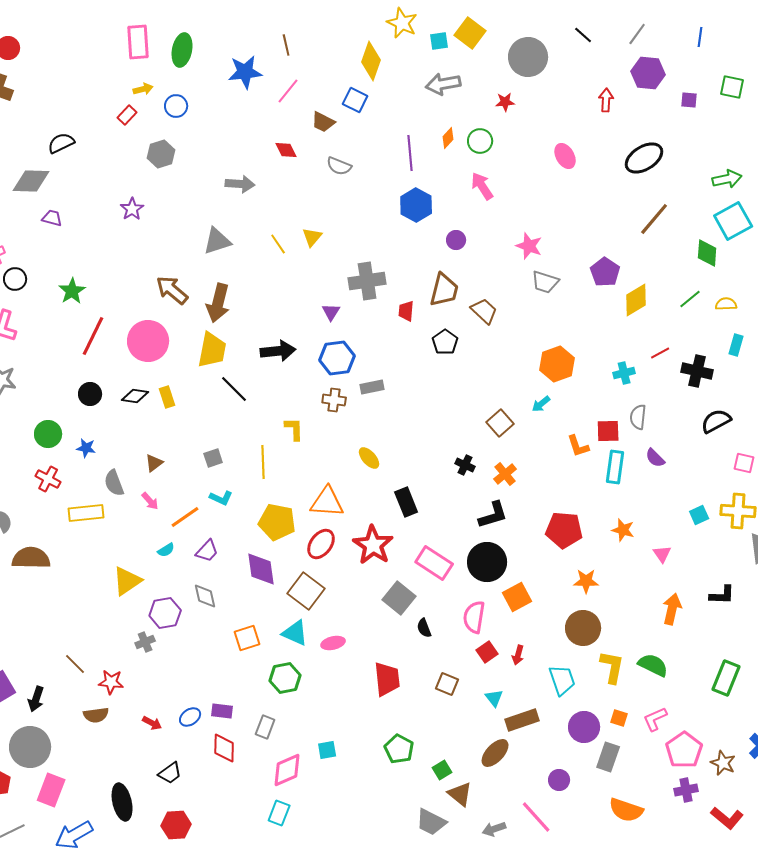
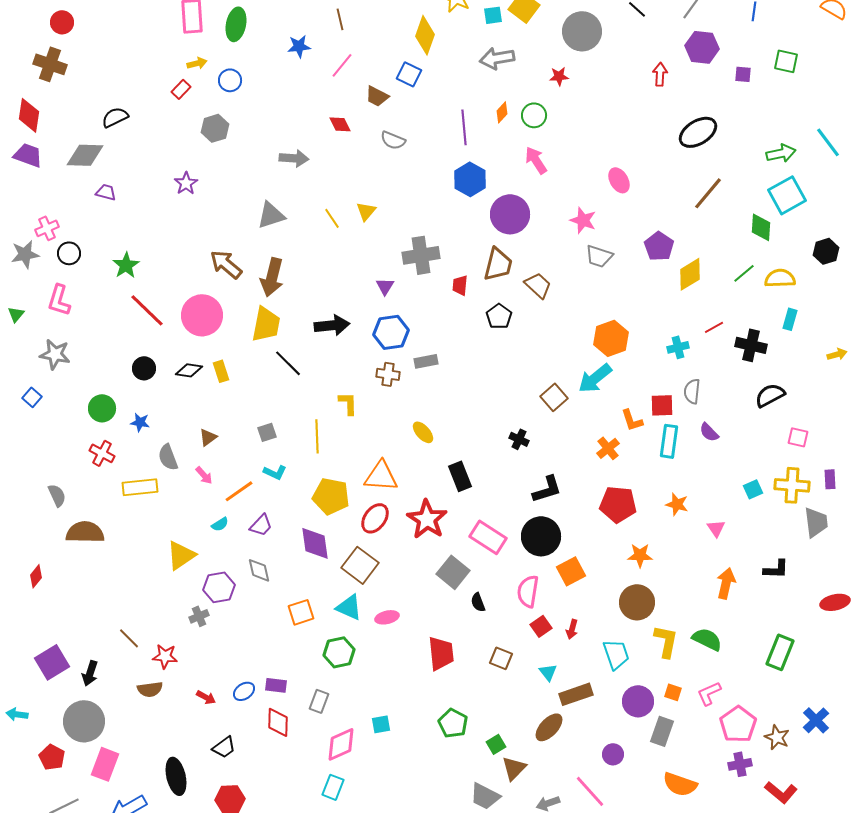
blue star: (245, 72) -> (299, 46), size x0.7
pink ellipse: (565, 156) -> (619, 180), moved
purple circle: (456, 240) -> (510, 214), size x2.0
yellow semicircle: (726, 304) -> (780, 278), size x1.4
red line: (93, 336) -> (147, 310), turned -72
cyan arrow: (541, 404) -> (595, 378), size x1.8
orange cross: (505, 474) -> (608, 448), moved
brown triangle: (460, 794) -> (514, 768), turned 36

